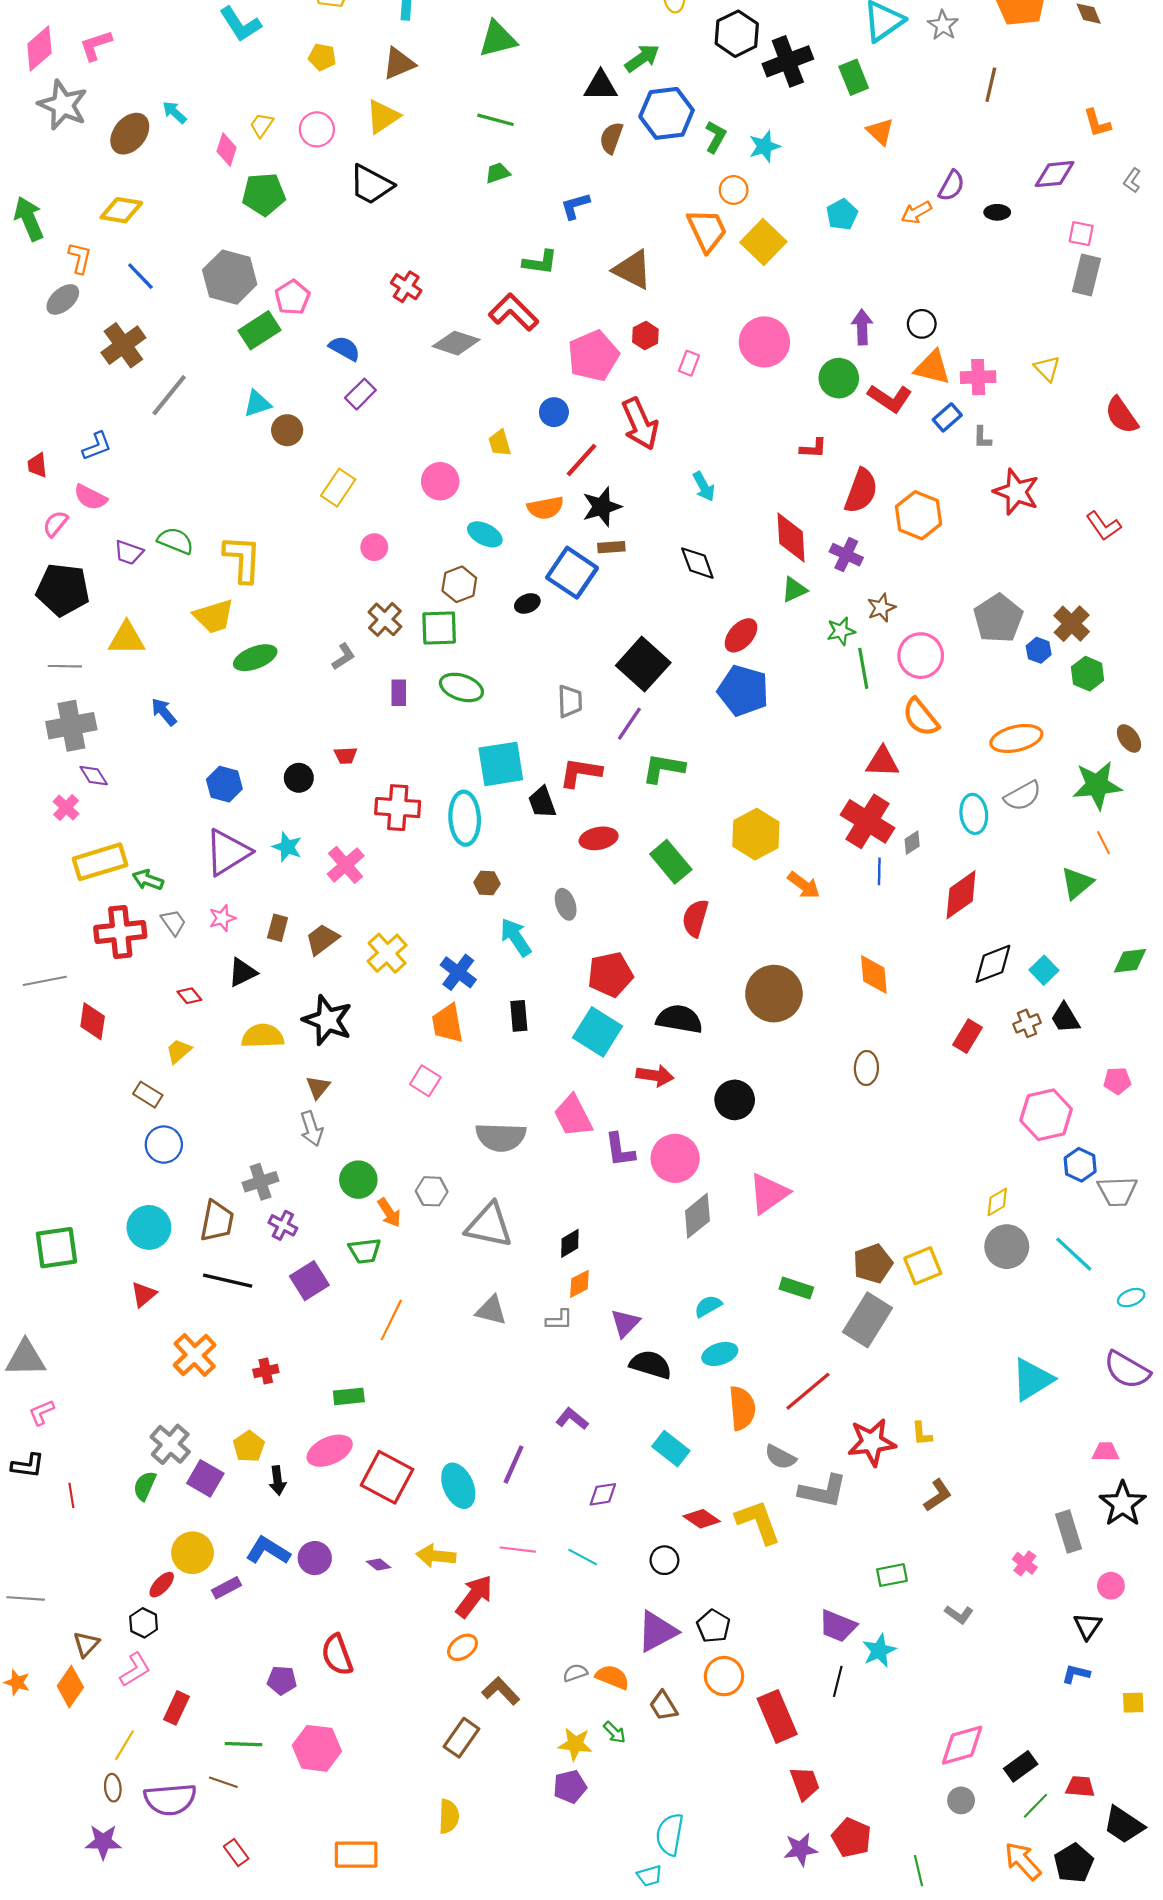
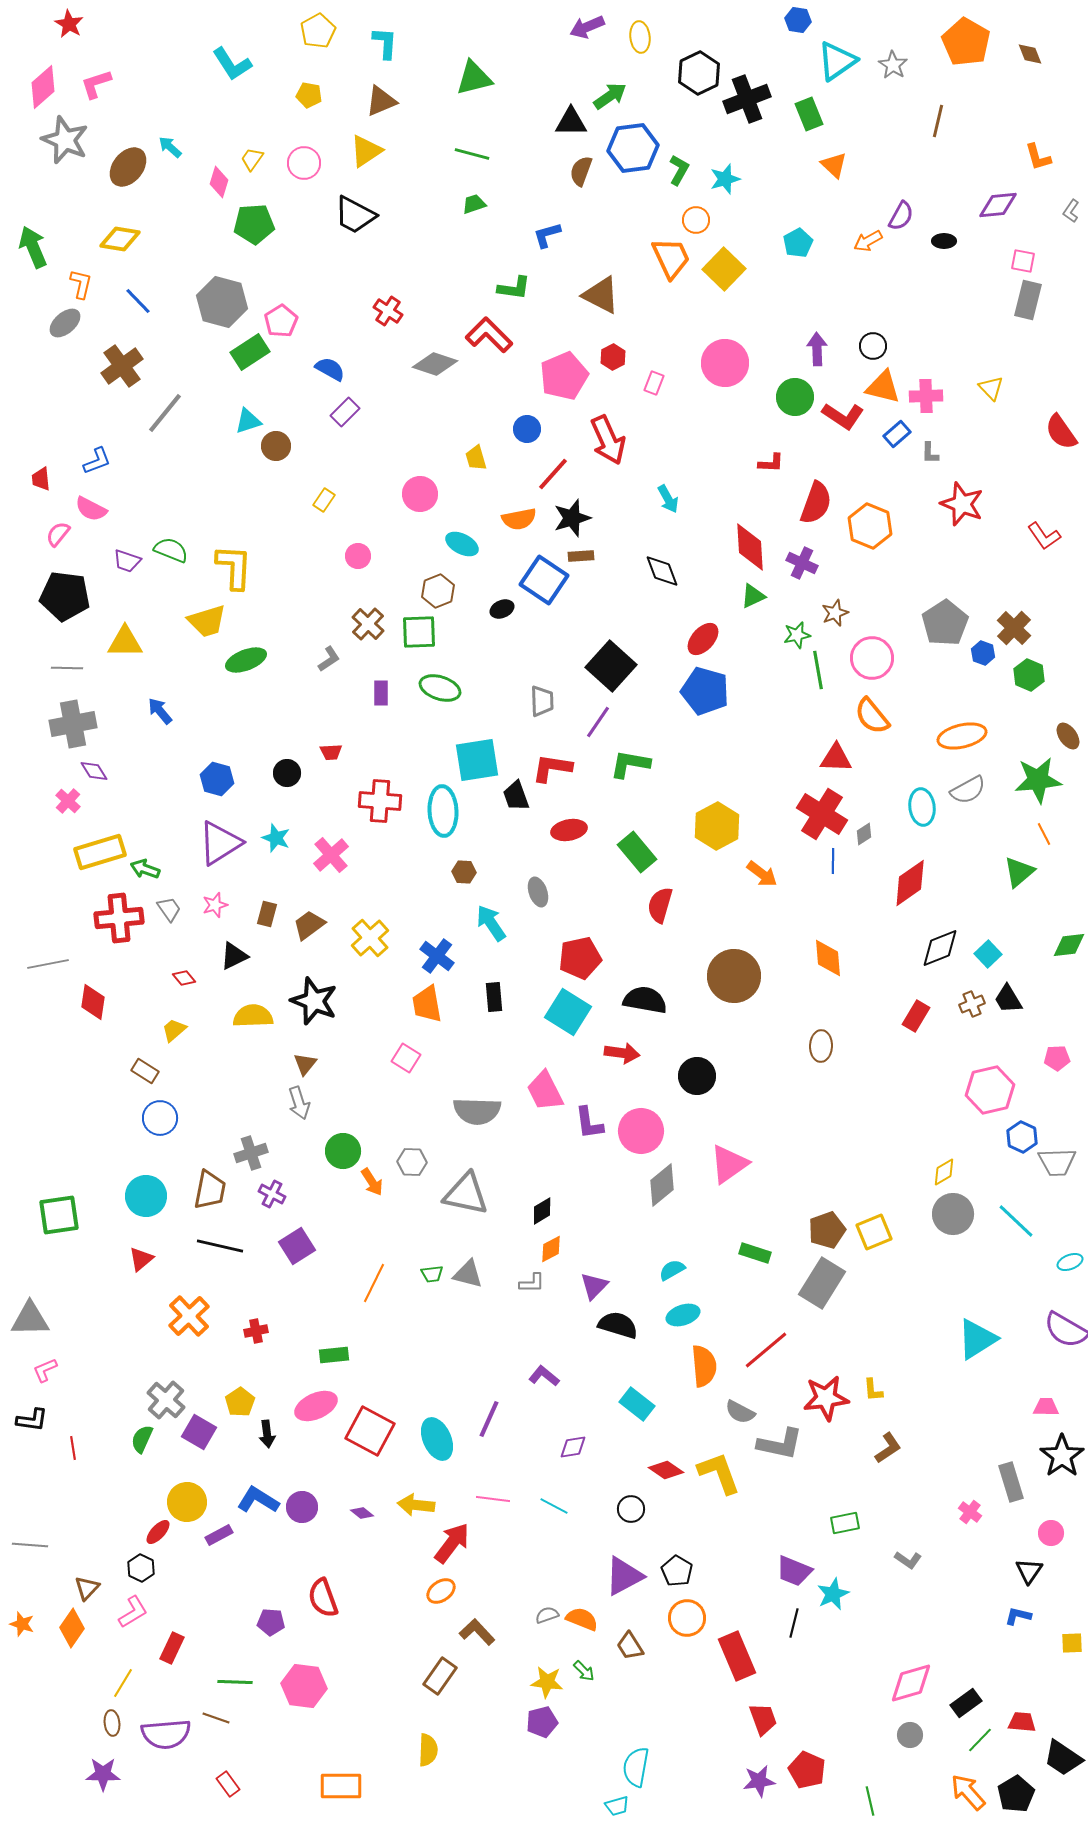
yellow rectangle: (338, 488) -> (324, 500), size x0.7
green trapezoid: (365, 1251) -> (432, 1274), moved, size x0.7

